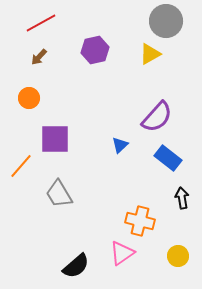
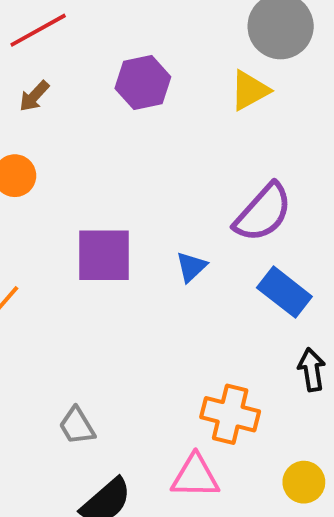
purple square: (55, 139) -> (104, 255), moved
gray trapezoid: (59, 194) -> (77, 426), moved, size x0.7
pink triangle: (122, 253) -> (195, 476), turned 36

